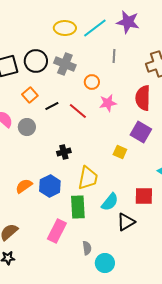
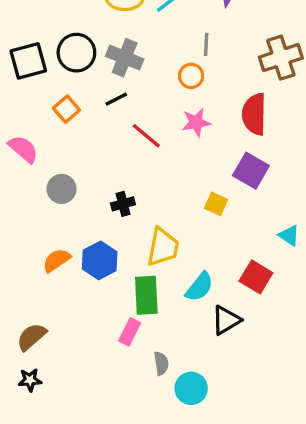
orange circle: (92, 82) -> (191, 76), moved
black line: (52, 106) -> (116, 99), moved
gray circle: (27, 127) -> (61, 189), moved
red square: (144, 196) -> (256, 277), turned 30
pink rectangle: (57, 231) -> (130, 332), moved, size x0.7

